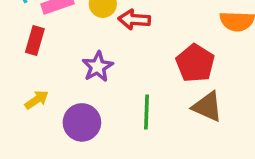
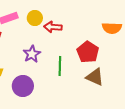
green line: (146, 112) -> (60, 66), moved

